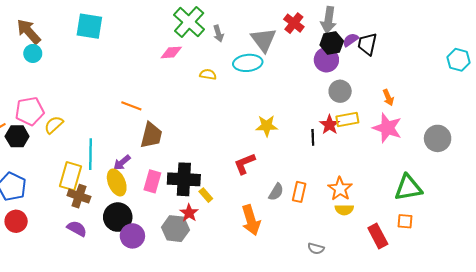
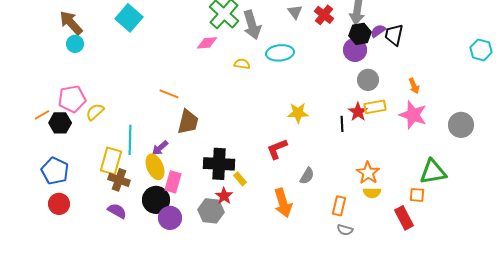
cyan square: (89, 26) -> (129, 18), turned 32
gray arrow: (218, 34) -> (252, 25), size x1.8
gray triangle: (264, 40) -> (295, 12), moved, size x0.6
pink rectangle: (152, 181) -> (173, 182), moved
orange rectangle: (299, 192) -> (339, 206), moved
orange square: (405, 221) -> (417, 195), moved

